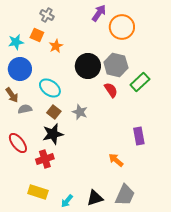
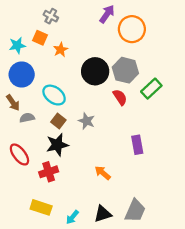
purple rectangle: (139, 136) -> (137, 145), moved
orange arrow: (116, 160) -> (103, 173), moved

